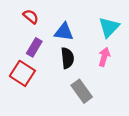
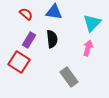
blue triangle: (64, 32) -> (54, 12), moved
black semicircle: (67, 58) -> (52, 39), moved

